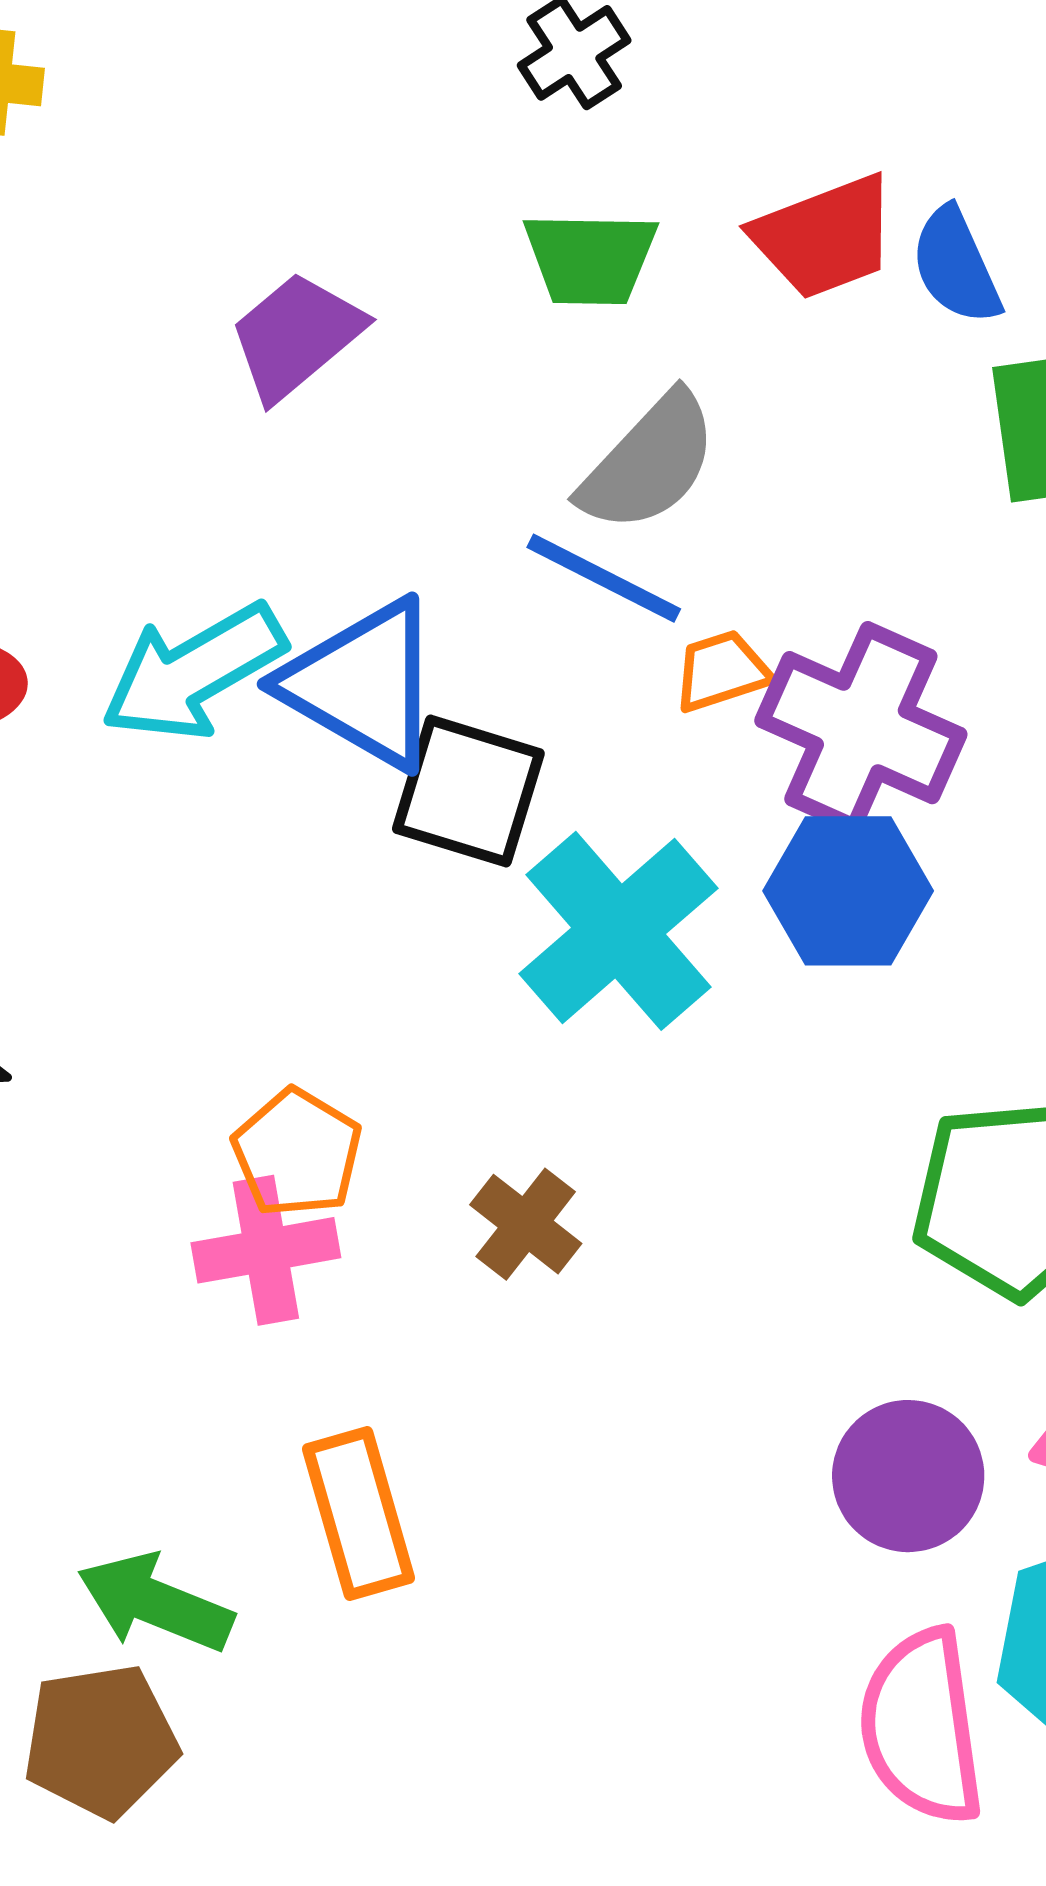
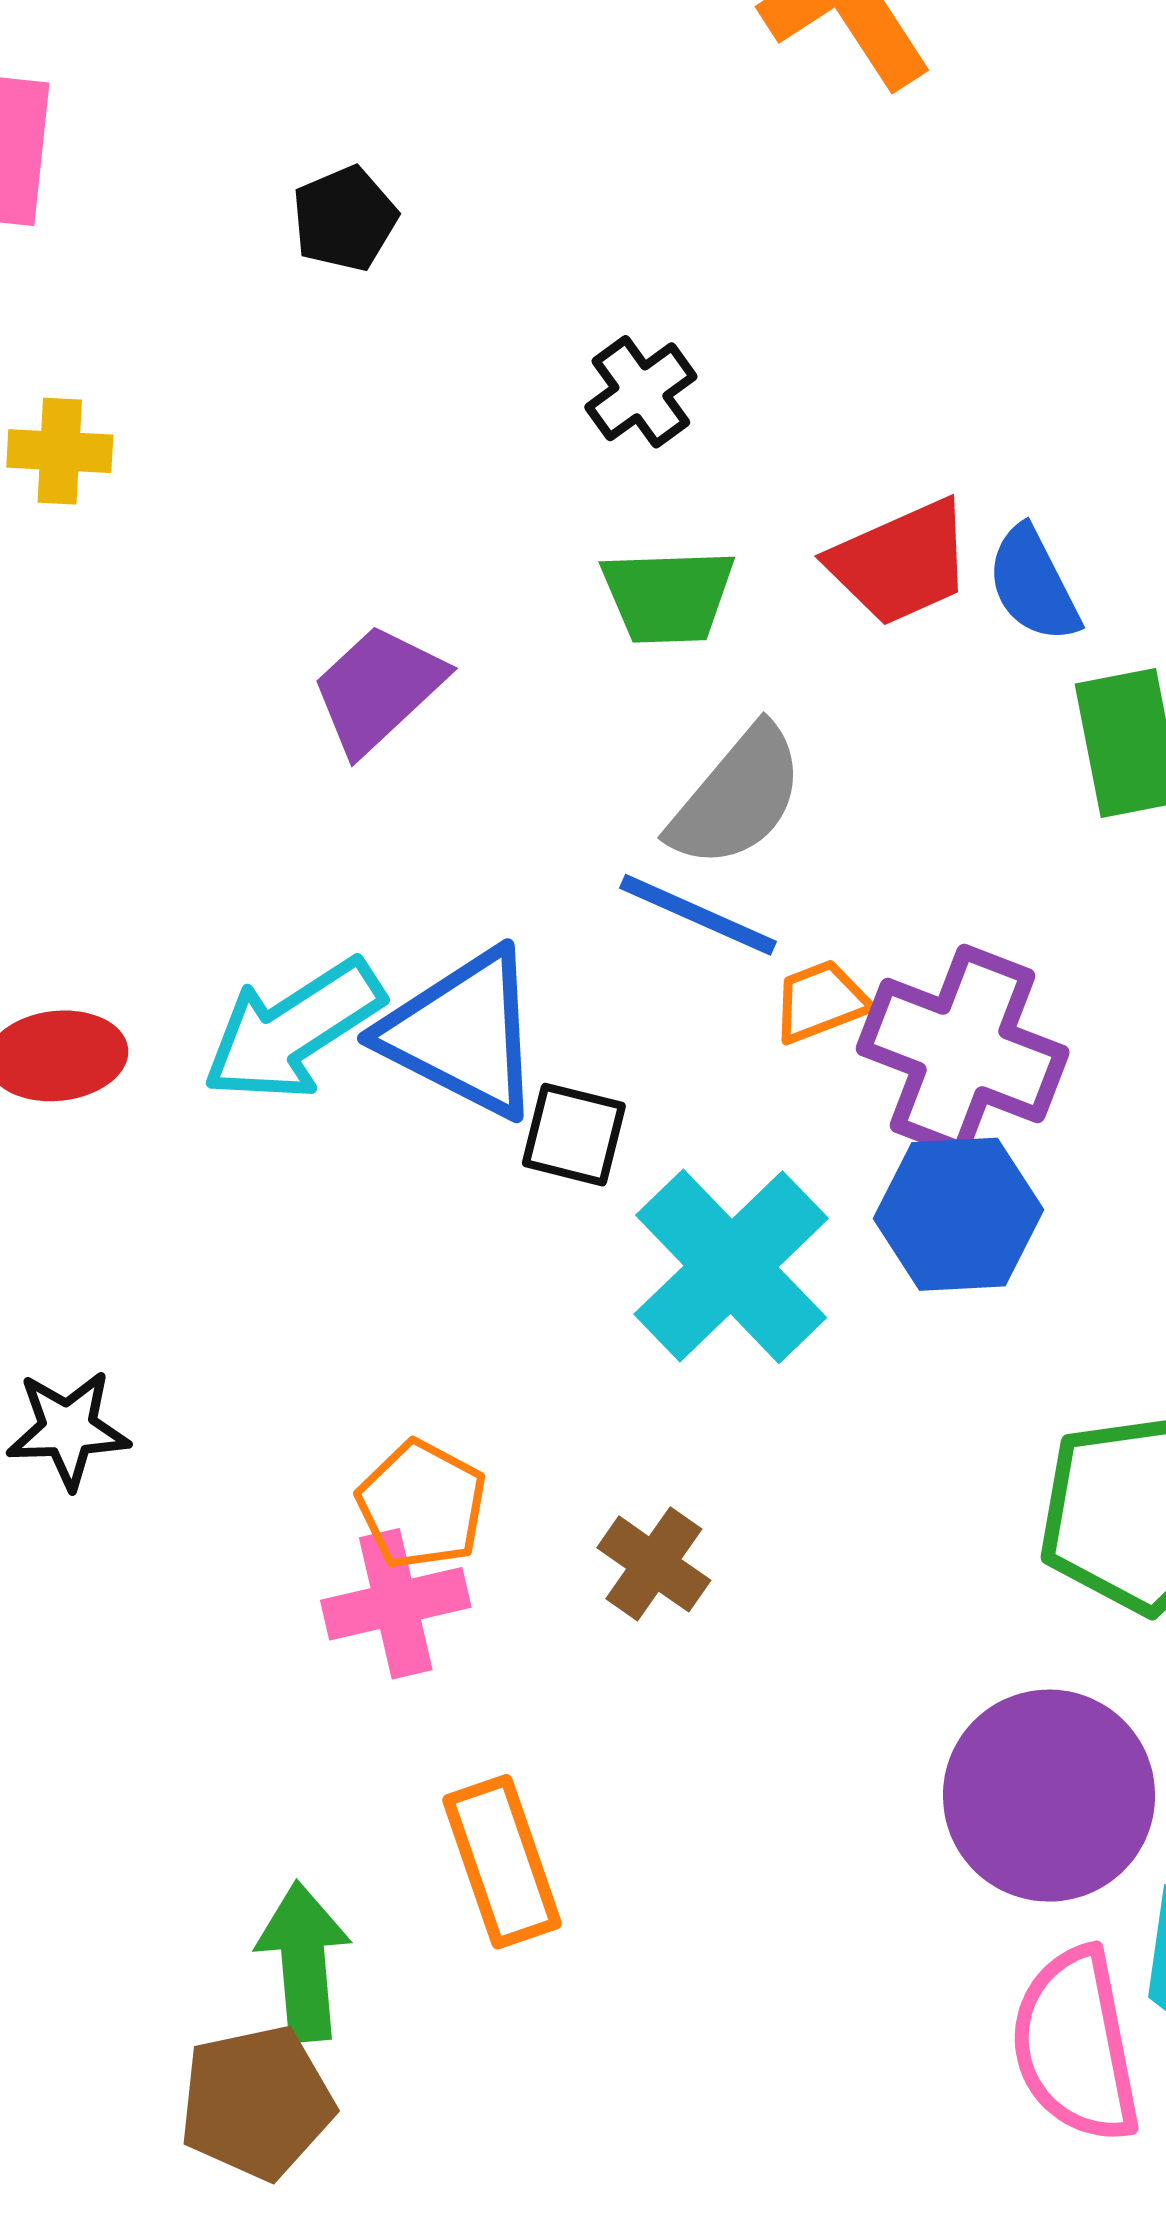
black square: (468, 791) -> (574, 1135), size x0.7
purple circle: (908, 1476) -> (1049, 1796), size x1.4
green arrow: (155, 1603) -> (304, 1962), turned 66

